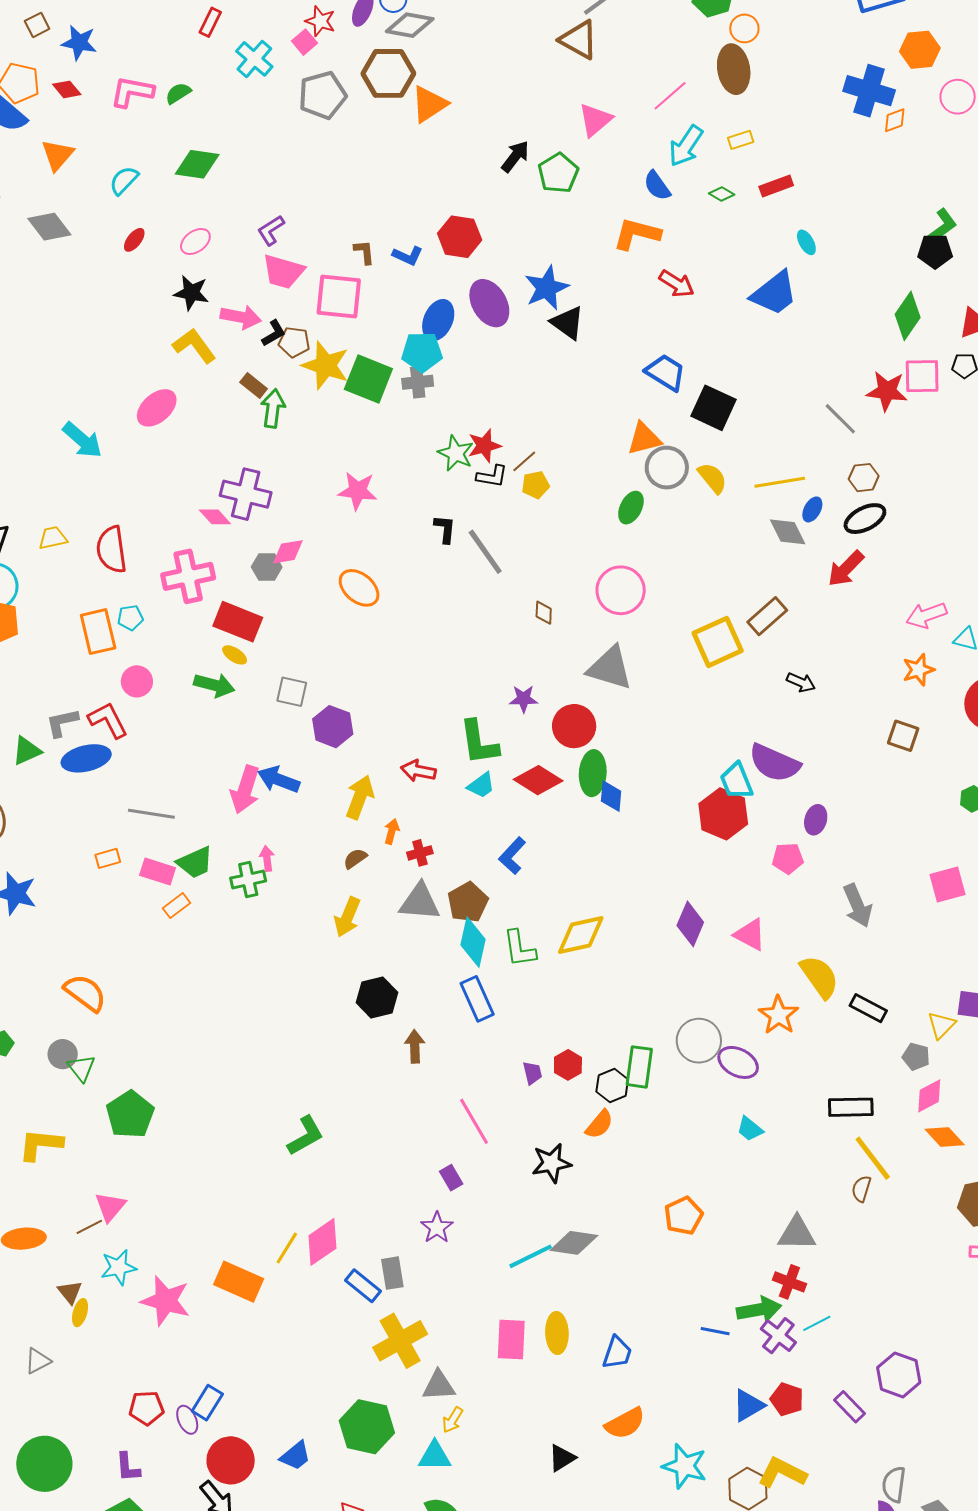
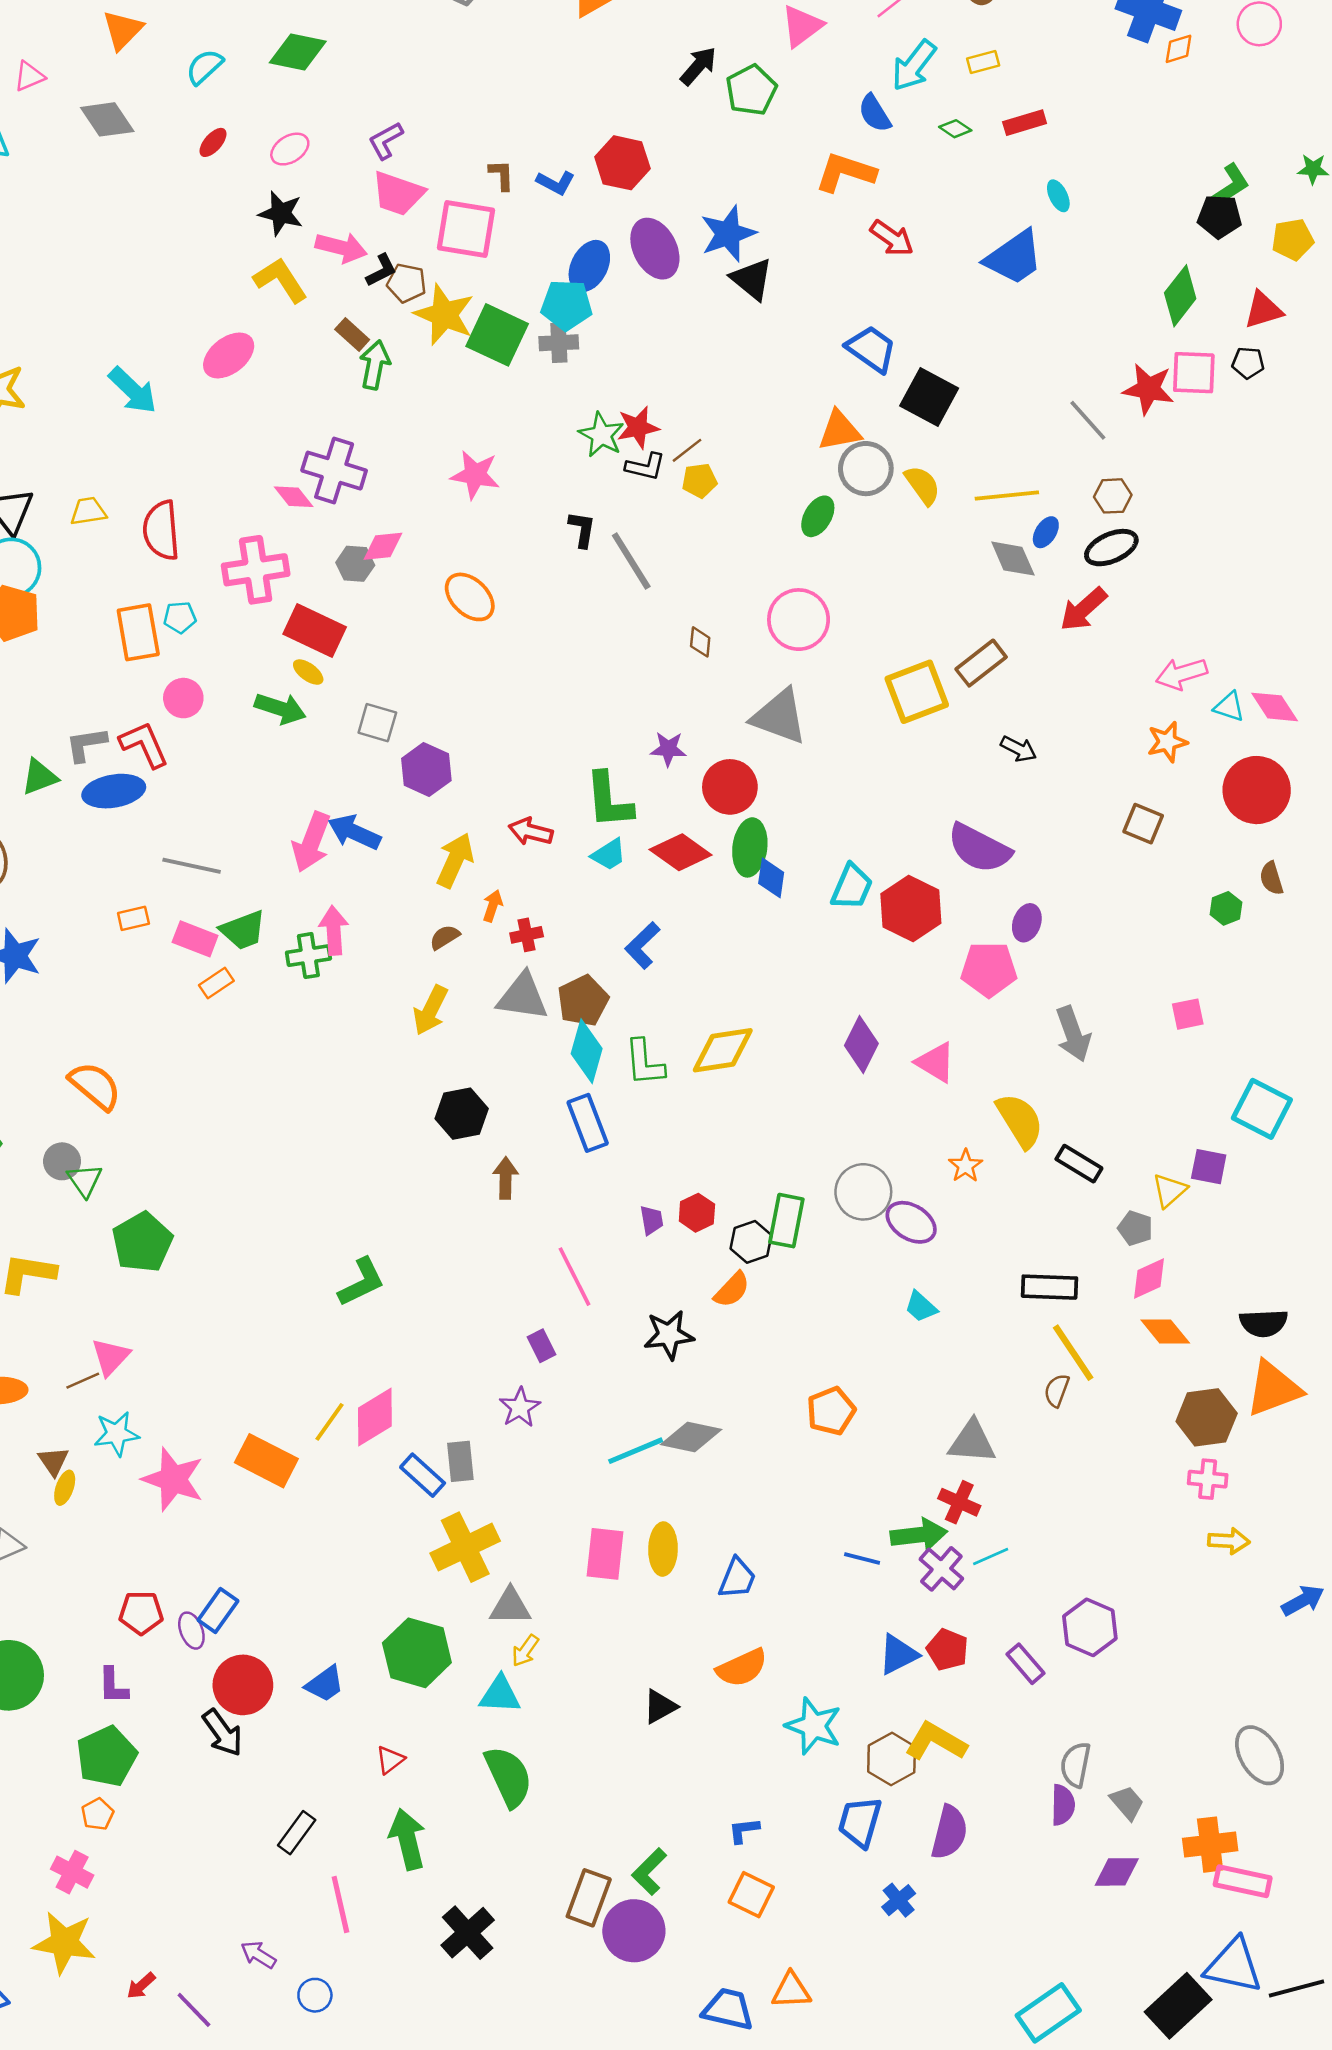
cyan trapezoid: (736, 781) -> (852, 887), moved, turned -138
pink arrow: (267, 858) -> (334, 930), size x1.5
pink pentagon: (788, 858) -> (989, 969), size x1.4
pink square: (948, 884) -> (1188, 1014), size x0.7
orange star: (779, 1015) -> (965, 1166), size x0.7

